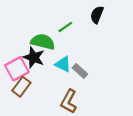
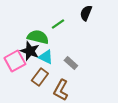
cyan triangle: (63, 64) -> (46, 57), moved
brown rectangle: (21, 87) -> (40, 77), moved

